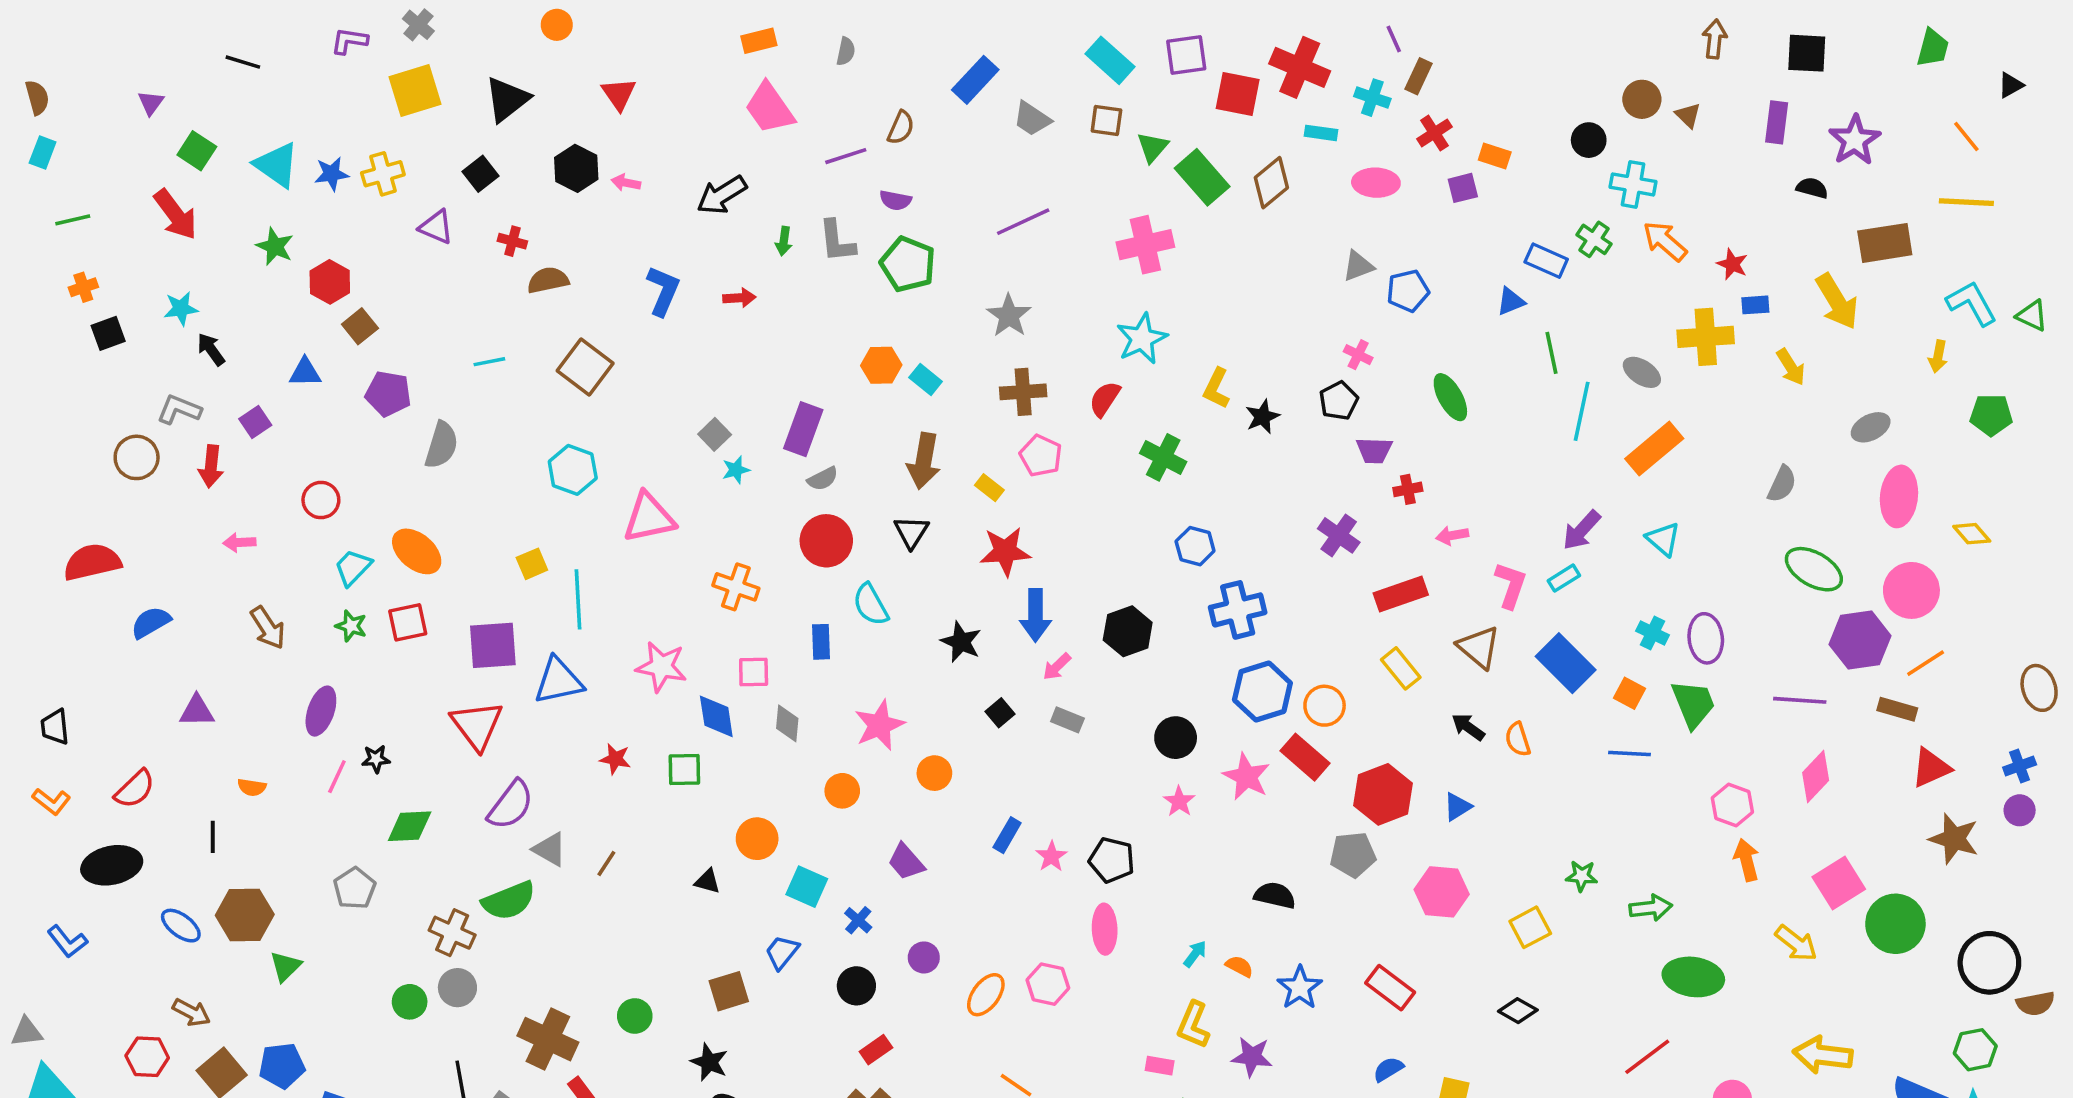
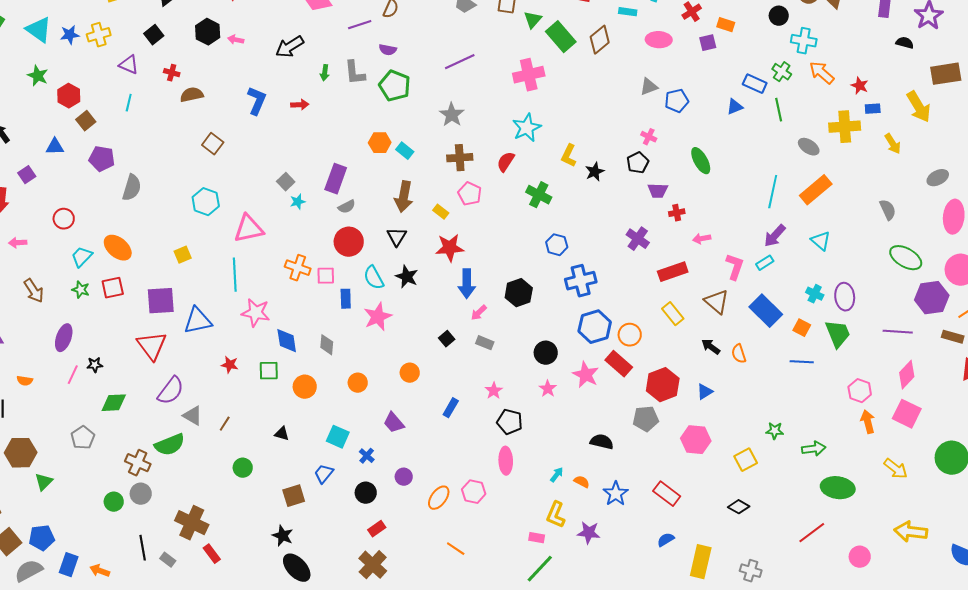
green line: (1551, 353) -> (779, 110), moved
cyan line: (489, 362) -> (129, 103), moved, turned -66
brown square: (585, 367) -> (213, 144), size x0.7
cyan line: (1582, 411) -> (773, 192), moved
gray semicircle: (1782, 484) -> (888, 210), turned -50
cyan line: (578, 599) -> (235, 275), moved
black star: (961, 642) -> (407, 277), moved
pink square: (754, 672) -> (326, 276), moved
pink star: (879, 725) -> (378, 317), moved
orange circle: (757, 839) -> (305, 387), moved
pink star: (1051, 856) -> (494, 391), moved
pink square: (1839, 883) -> (907, 414), moved, turned -32
green circle: (635, 1016) -> (243, 468), moved

